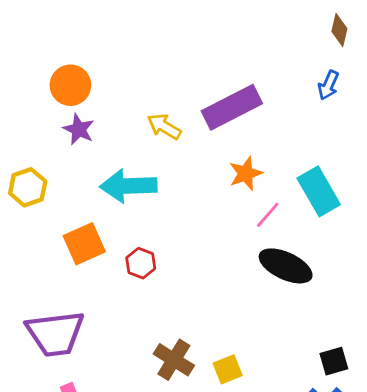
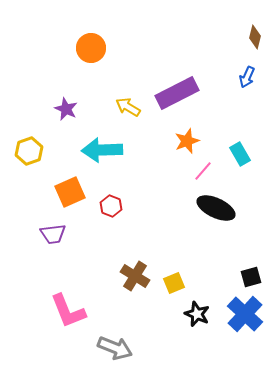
orange circle: (70, 85) -> (91, 48), moved
cyan rectangle: (319, 191) -> (240, 154), size x0.7
purple trapezoid: (55, 334) -> (53, 234), moved, size x0.6

